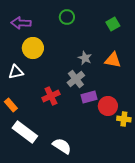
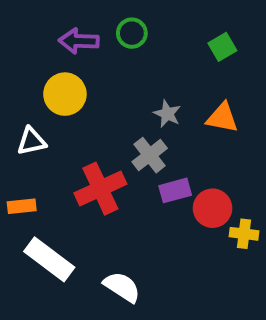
purple arrow: (21, 23) -> (79, 41), moved
red cross: (51, 96) -> (100, 189), size x1.4
orange rectangle: (11, 105) -> (22, 206), turned -56

